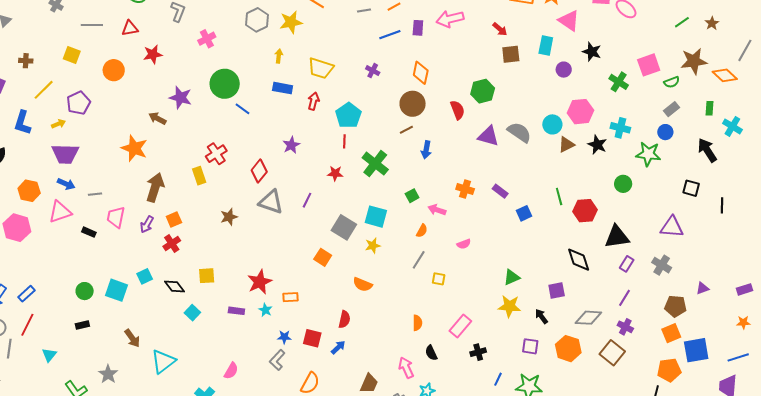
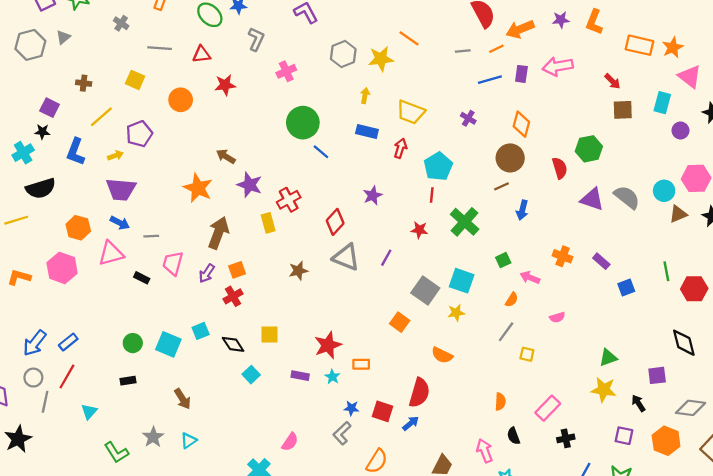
purple star: (181, 98) -> (250, 185), moved
red semicircle: (344, 319) -> (419, 393), size x1.5
cyan triangle: (163, 361) -> (189, 441), moved, size x0.6

